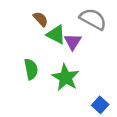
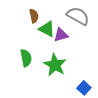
brown semicircle: (41, 19) -> (34, 16), turned 32
purple triangle: (73, 42) -> (61, 35), turned 42

